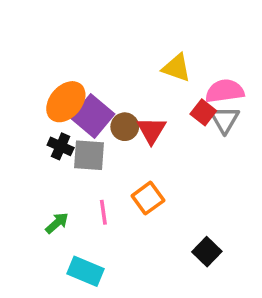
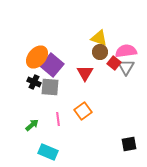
brown circle: (125, 127) -> (100, 52), moved
black square: (207, 252) -> (129, 144), moved, turned 35

